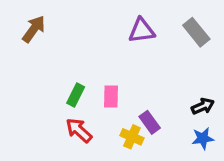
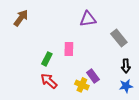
gray rectangle: (196, 32) -> (119, 38), moved
pink rectangle: (111, 97) -> (69, 49), moved
black arrow: (203, 106) -> (126, 66), turned 112

